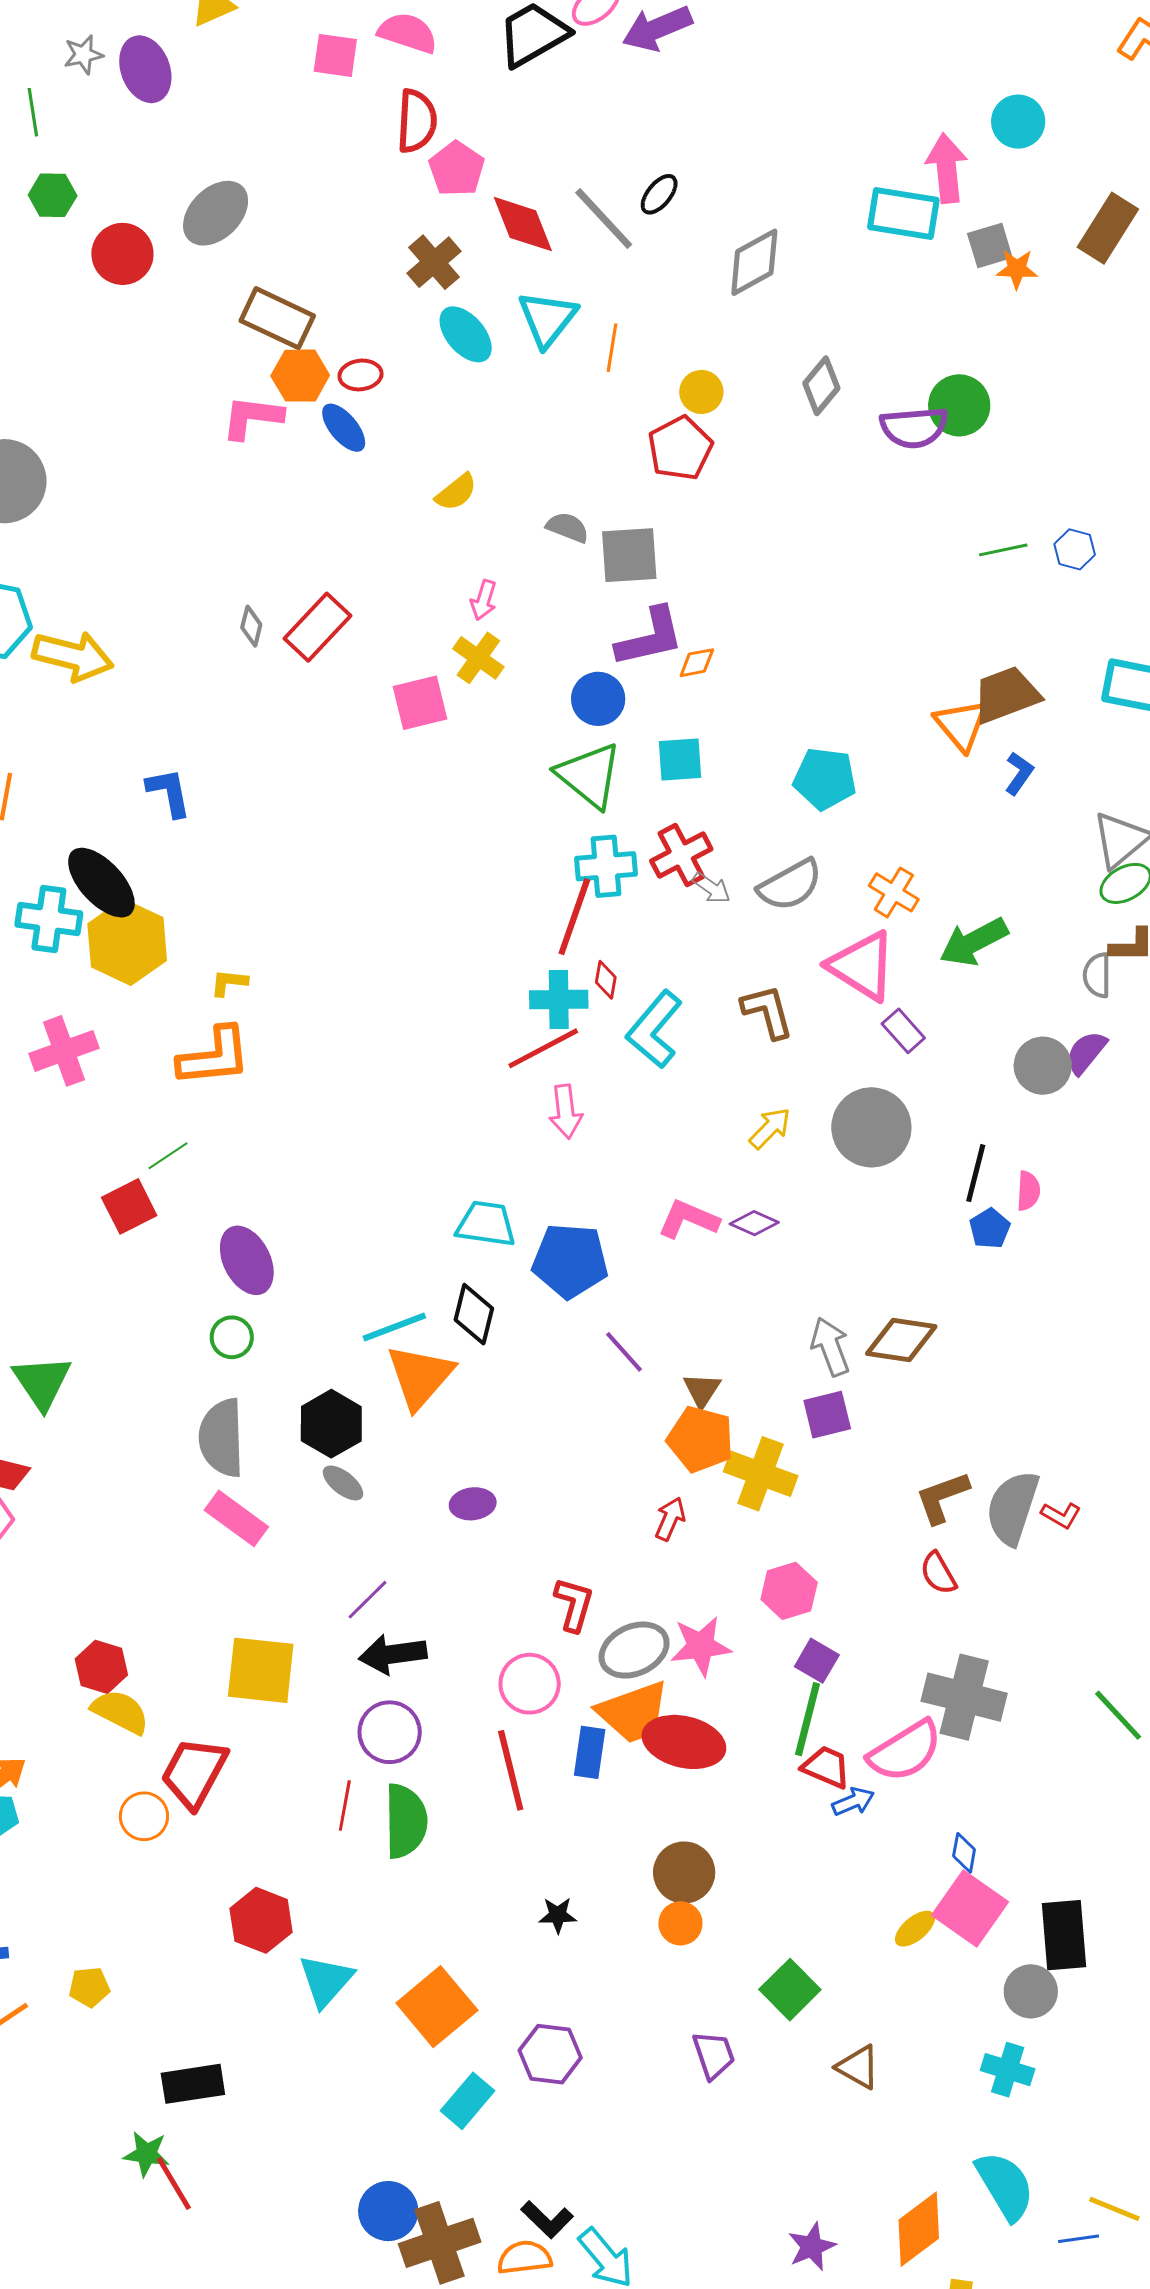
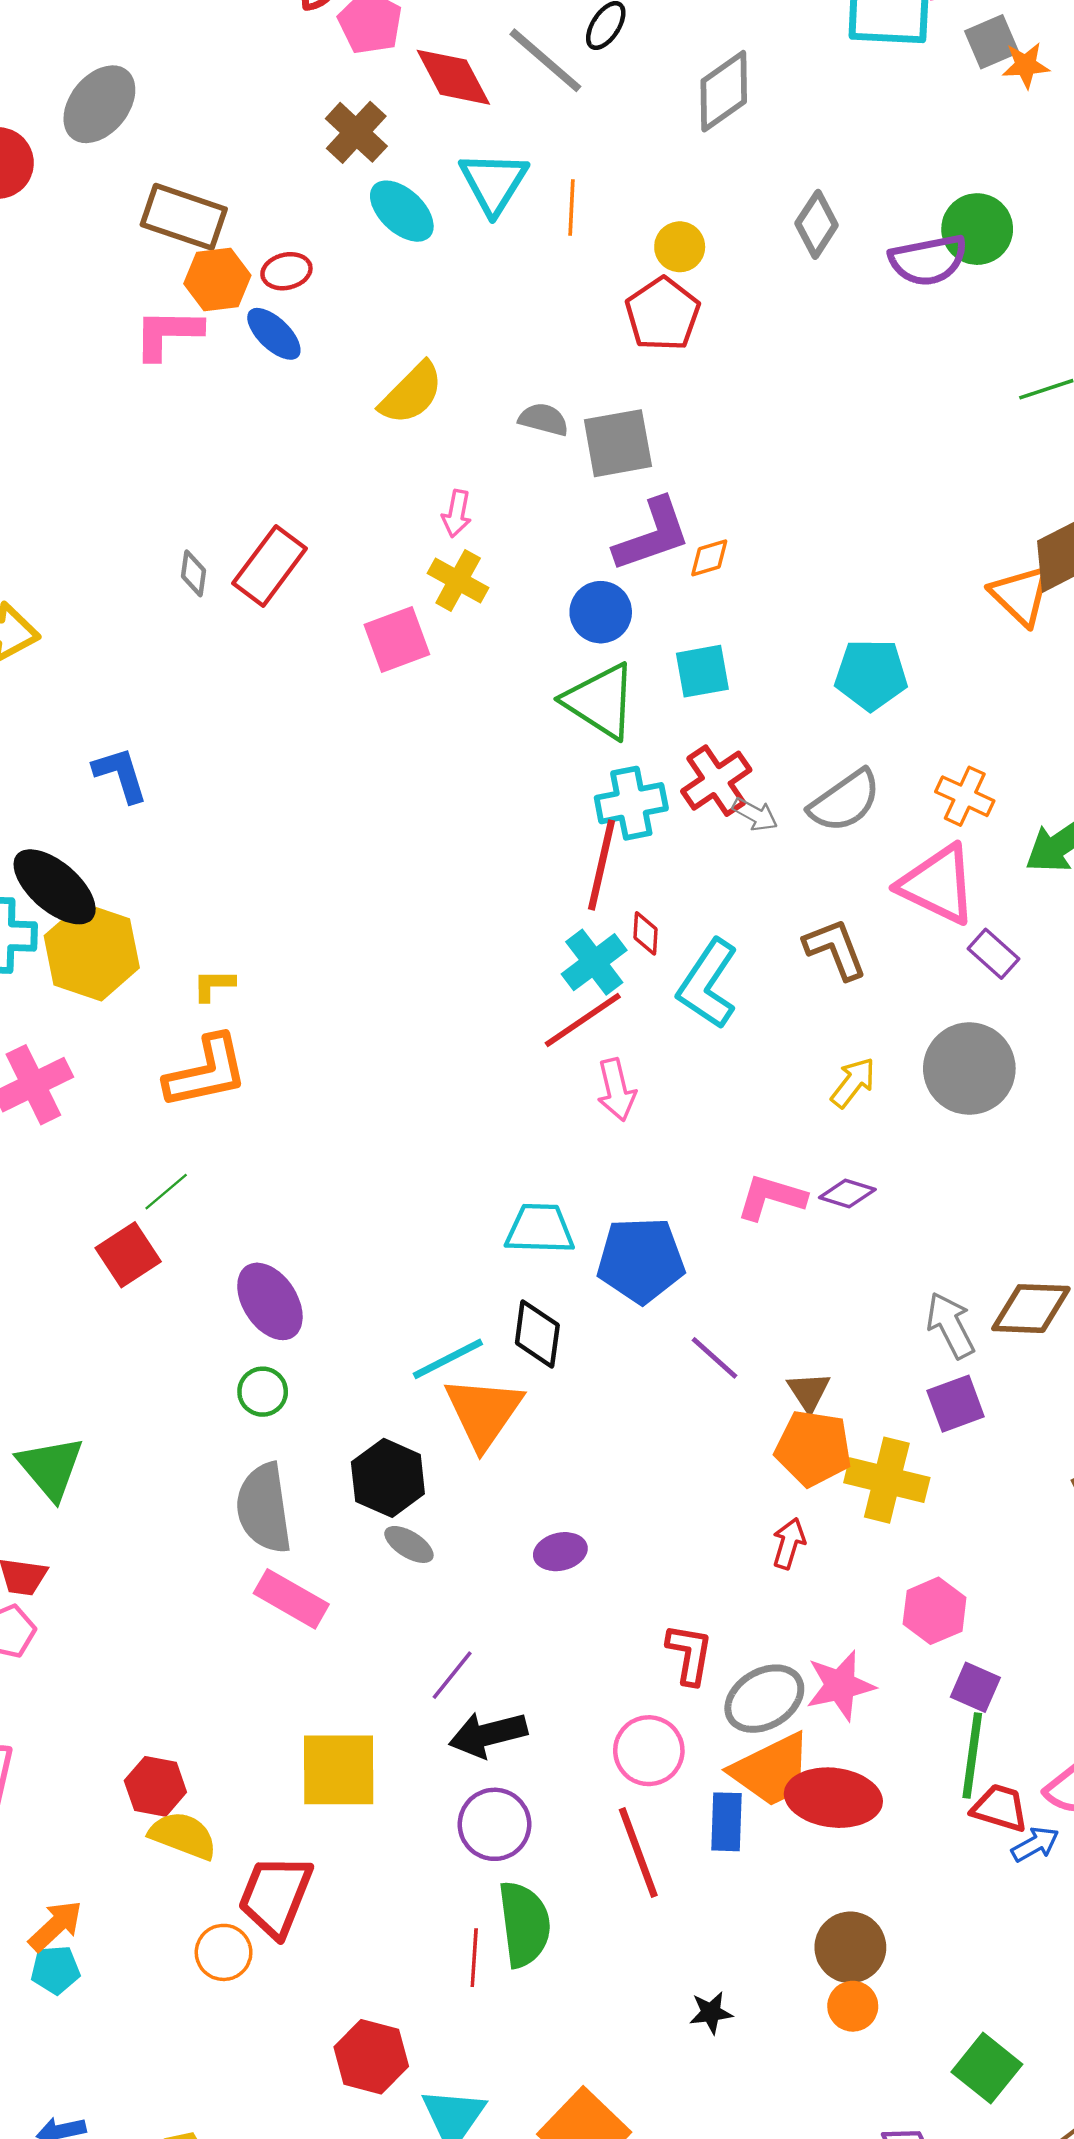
yellow semicircle: (456, 492) -> (411, 393), size x1.4
cyan cross: (559, 1000) -> (594, 962), turned -30
red line: (345, 1805) -> (474, 1958), moved

